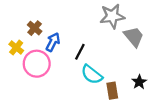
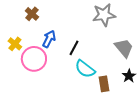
brown cross: (35, 28) -> (32, 14), moved
gray trapezoid: (134, 37) -> (124, 48), moved

